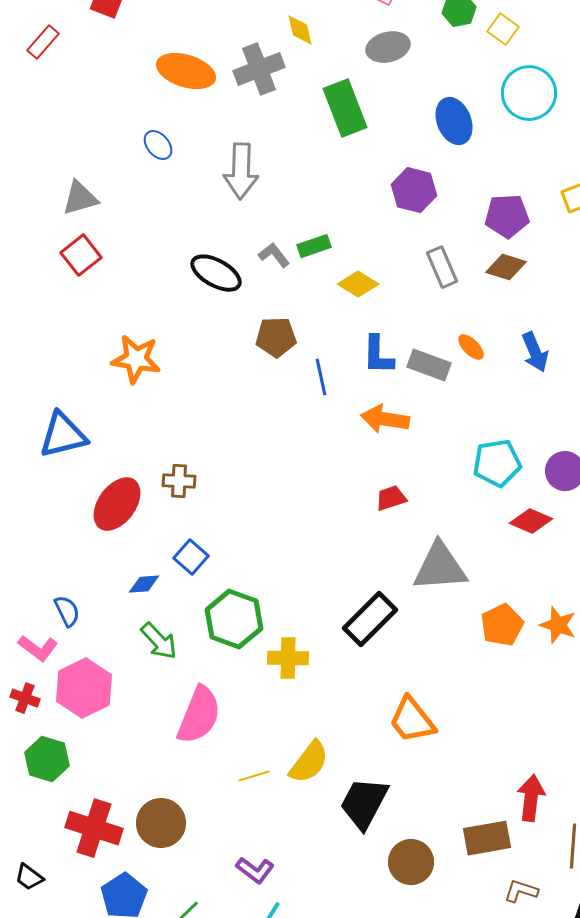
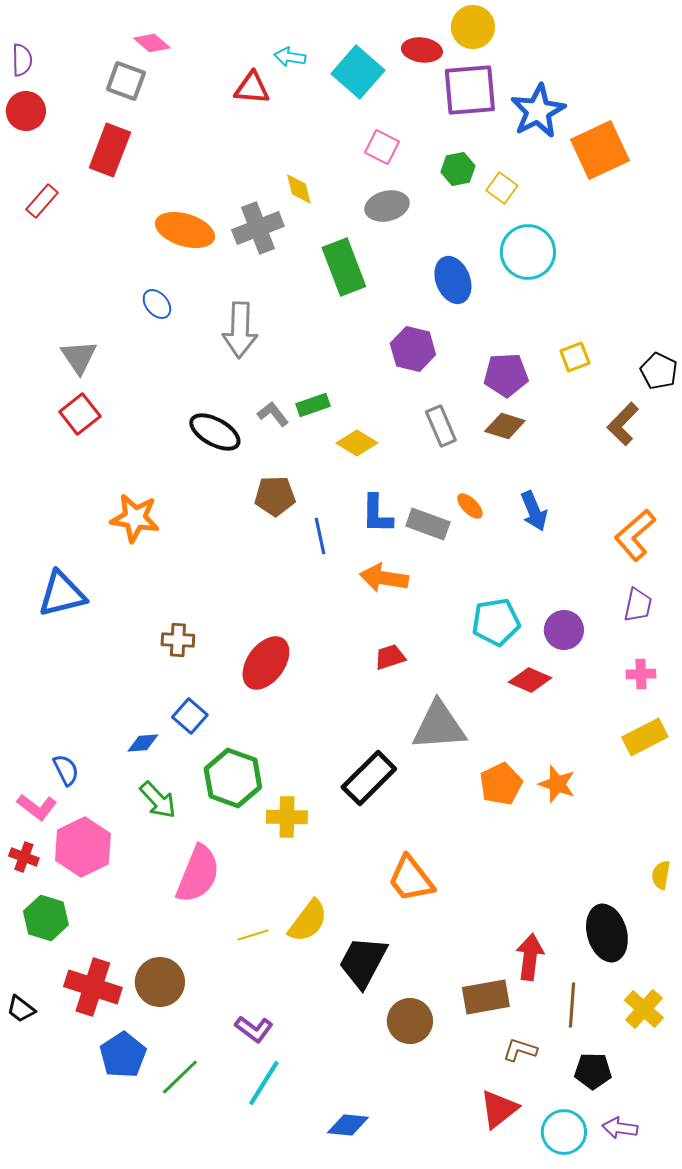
gray triangle: (80, 198) -> (79, 357), turned -48
red ellipse: (117, 504) -> (266, 663), moved
black trapezoid: (29, 877) -> (21, 1009), moved

